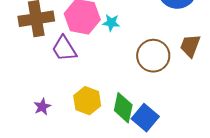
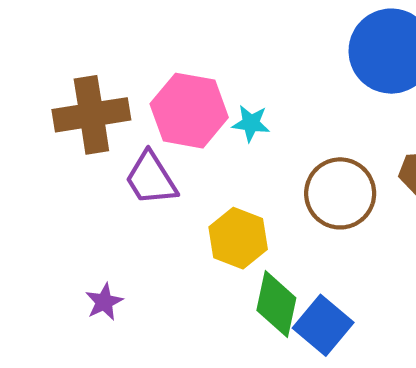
yellow hexagon: (87, 101) -> (238, 238), moved

